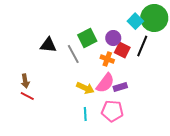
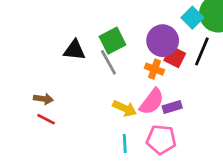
green square: (87, 38) -> (112, 41), moved
purple circle: (113, 38) -> (163, 41), size x1.5
brown arrow: (25, 81) -> (43, 99), turned -72

